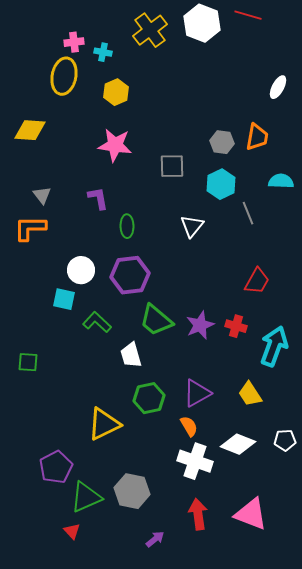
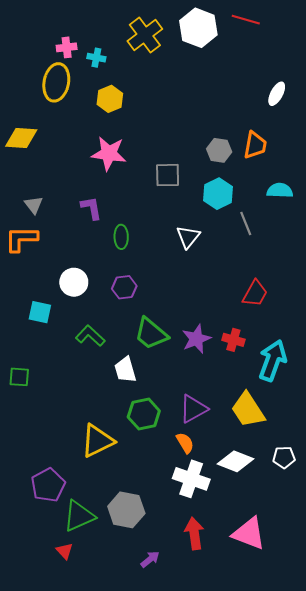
purple hexagon: (130, 275) -> (124, 287), size x0.6
cyan square: (64, 299) -> (40, 312), moved
yellow trapezoid: (250, 394) -> (248, 410), size x1.4

